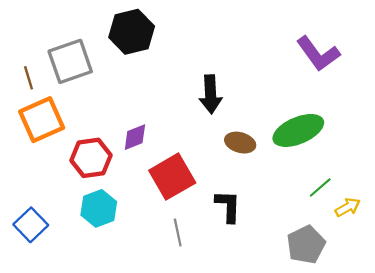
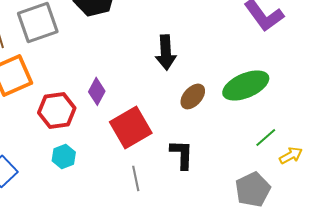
purple diamond: (135, 137) -> (97, 91), turned -40
brown ellipse: (240, 143) -> (193, 96), turned -64
cyan hexagon: (99, 208) -> (64, 156), size x0.7

